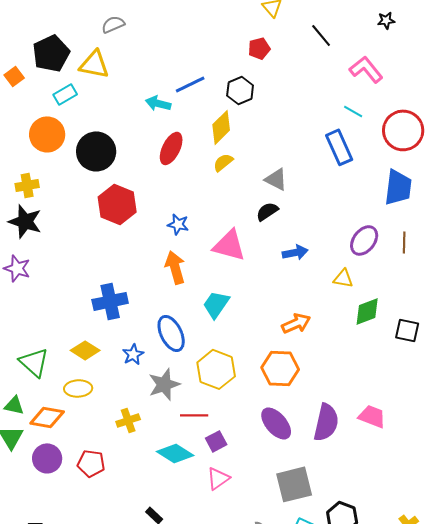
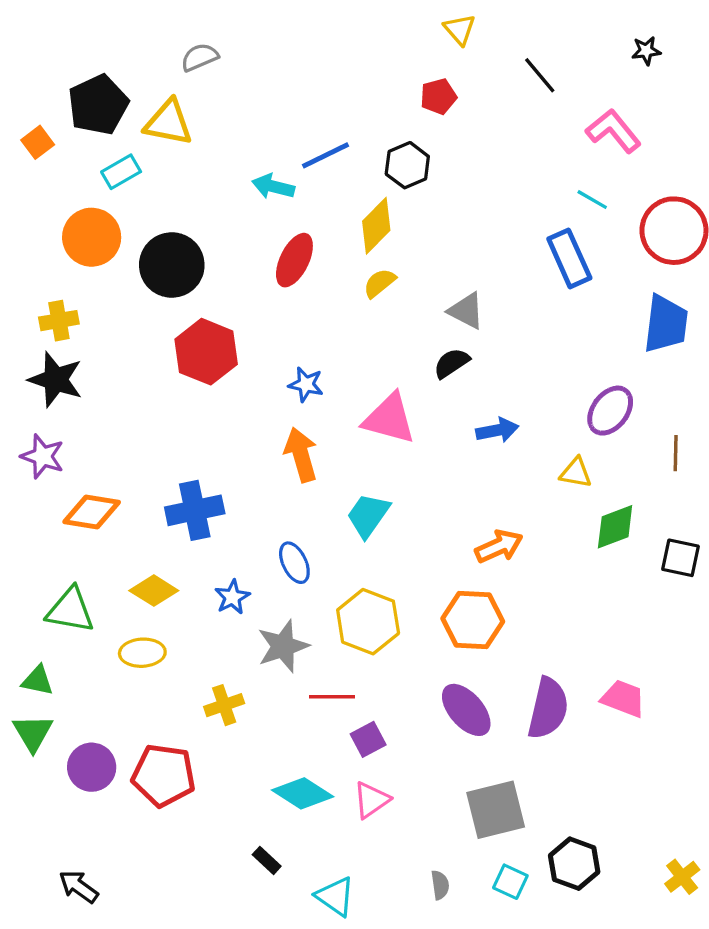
brown line: (404, 242) -> (676, 453), moved
blue ellipse: (171, 333) -> (294, 563), size x0.7
green triangle: (34, 362) -> (70, 610), turned -32
orange diamond: (47, 417) -> (92, 512), moved
cyan diamond: (175, 453) -> (303, 793), moved
red pentagon: (91, 463) -> (164, 775), size x1.4

